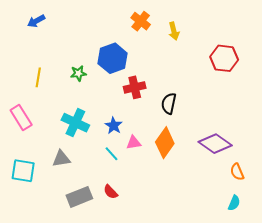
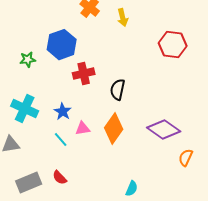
orange semicircle: (237, 172) -> (186, 158), turned 48
cyan semicircle: (234, 203) -> (132, 189), moved

